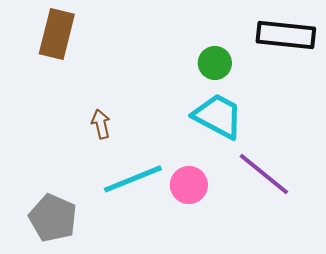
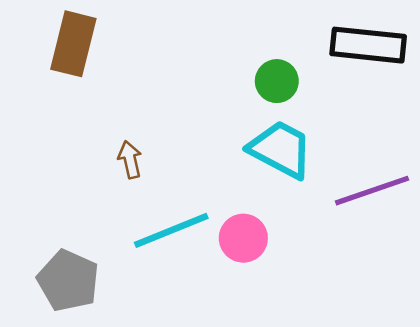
purple line: (264, 174) -> (372, 191), moved, turned -58

